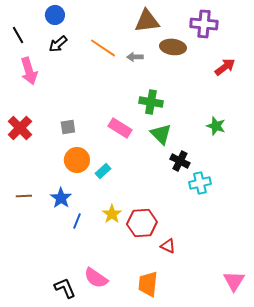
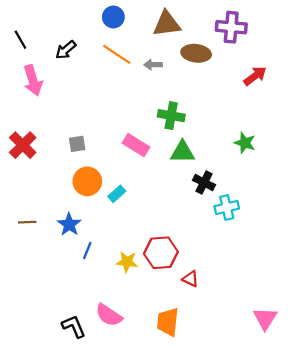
blue circle: (55, 15) -> (113, 17), moved
green triangle: (161, 134) -> (182, 152), turned -45
yellow star: (112, 214) -> (127, 262), moved, turned -30

